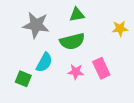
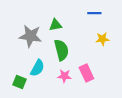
green triangle: (77, 15) -> (55, 25), moved
green semicircle: (72, 41) -> (61, 50), turned -90

